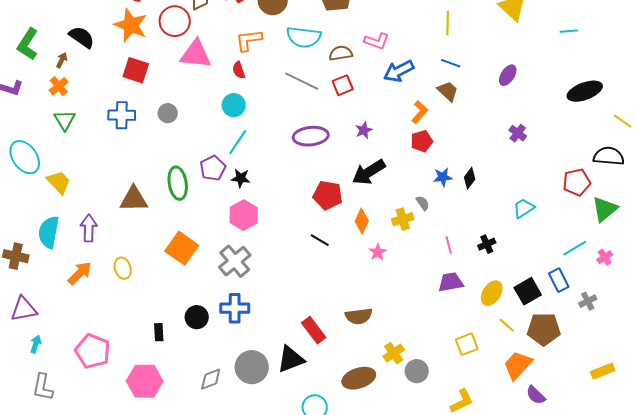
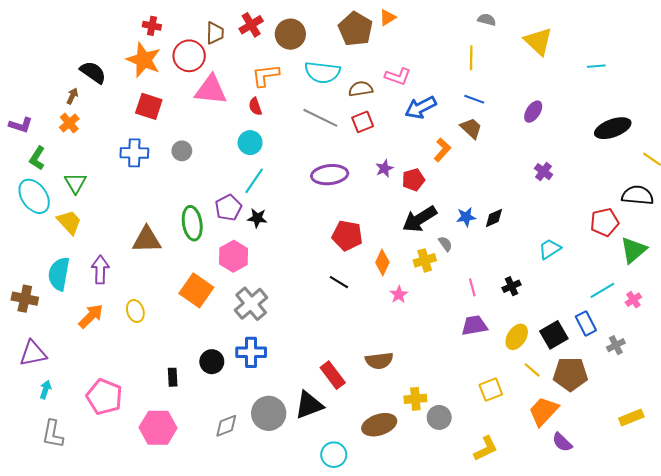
green L-shape: (28, 44) -> (37, 158), moved, size x0.7
green triangle: (65, 120) -> (75, 183), moved
red pentagon: (422, 141) -> (413, 180), moved
black arrow: (369, 172) -> (420, 219), moved
black diamond: (470, 178) -> (494, 218), turned 30
pink hexagon: (244, 215) -> (234, 256), moved
yellow cross: (394, 353) -> (415, 399), turned 30

